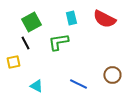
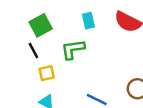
yellow square: (13, 62) -> (47, 73), moved

